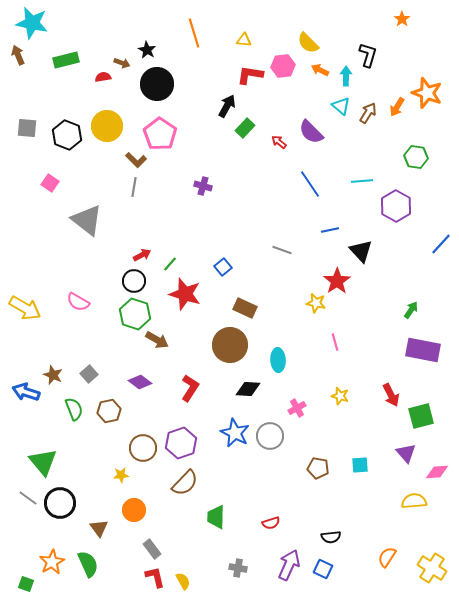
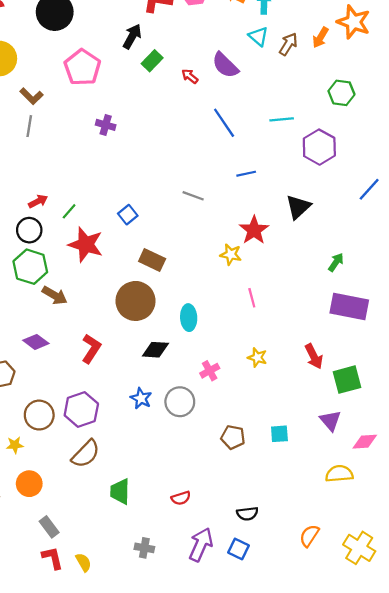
pink pentagon: (160, 134) -> (82, 67), moved
black triangle: (361, 251) -> (298, 207), moved, turned 30
blue star: (235, 433) -> (141, 398), size x0.7

